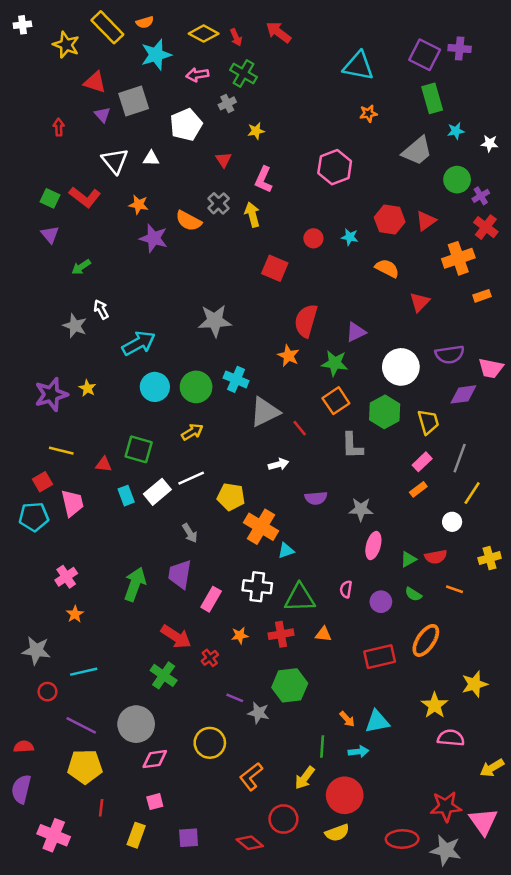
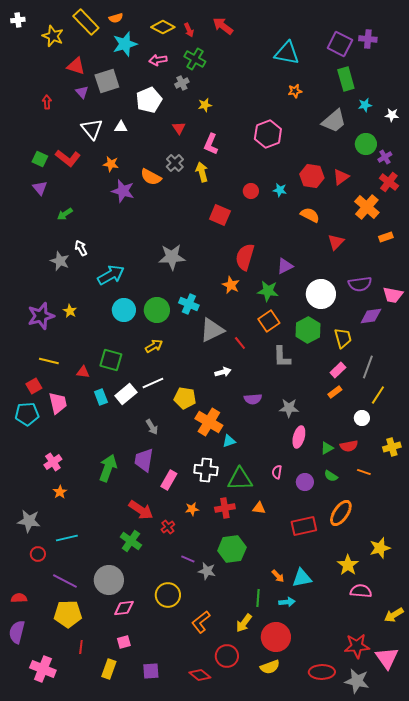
orange cross: (458, 258) -> (367, 207), turned -30

